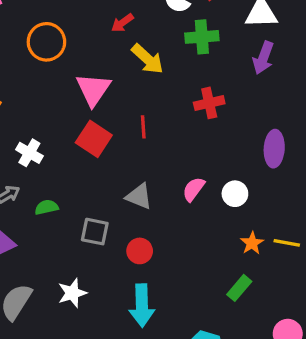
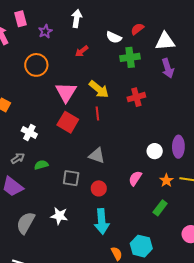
purple arrow: (263, 58) -> (168, 68), turned -36
yellow arrow: (148, 59) -> (99, 89), moved
purple ellipse: (274, 149) -> (178, 147), moved
pink semicircle: (194, 189) -> (135, 178), moved
white star: (72, 293) -> (59, 216), turned 30

